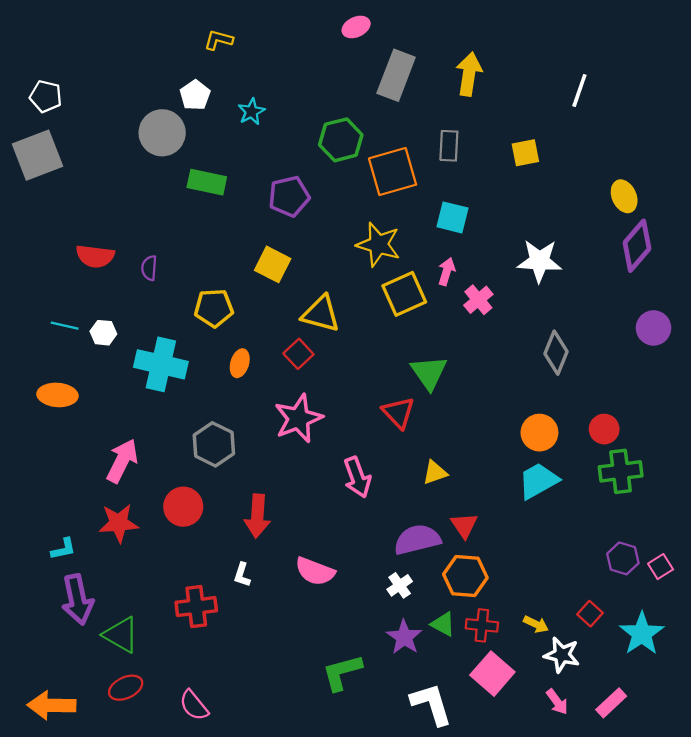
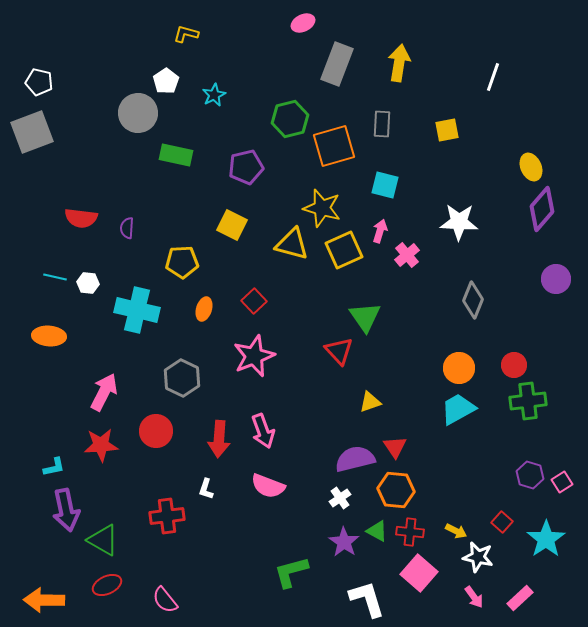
yellow triangle: (321, 314) -> (292, 244), moved
pink arrow: (357, 477) -> (263, 431), moved

